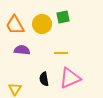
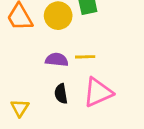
purple semicircle: (22, 50) -> (57, 60), moved

